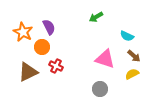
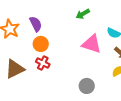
orange circle: (42, 47) -> (41, 44), moved
pink triangle: (105, 59) -> (92, 44), moved

